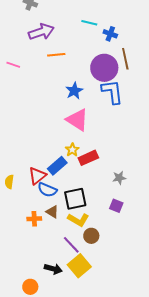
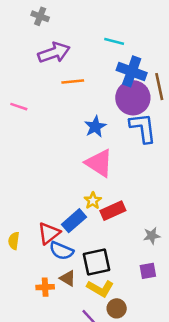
blue cross: (110, 34) -> (132, 71), moved, size x1.6
pink line: (13, 65) -> (19, 107), moved
purple square: (116, 206) -> (148, 271), turned -32

